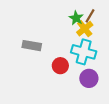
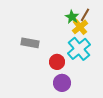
cyan cross: (84, 52) -> (79, 49), turned 35
purple circle: (89, 78) -> (62, 83), moved

